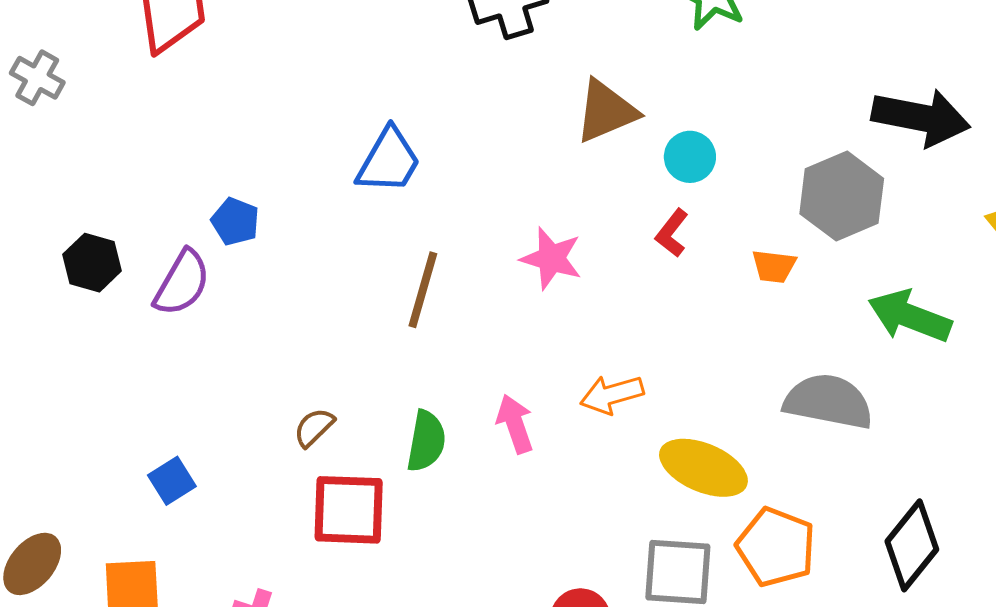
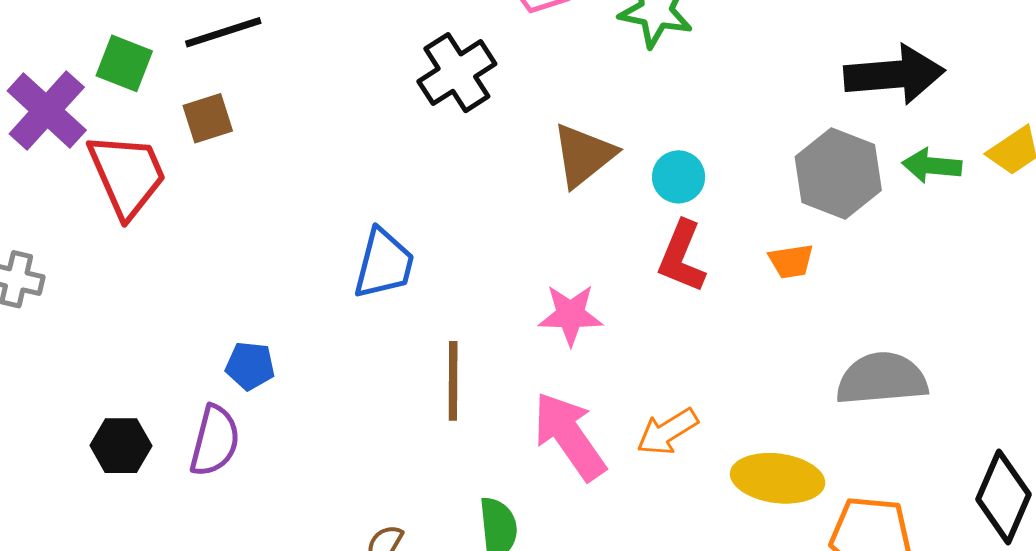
red L-shape: (672, 233) -> (682, 257), size x1.5
green arrow: (910, 316) -> (932, 166), moved, size x0.7
pink arrow: (515, 424) -> (569, 436), moved, size x1.6

